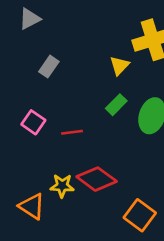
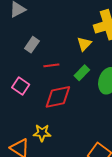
red line: (72, 132) -> (51, 65), moved
red diamond: (97, 179) -> (58, 97), moved, turned -48

